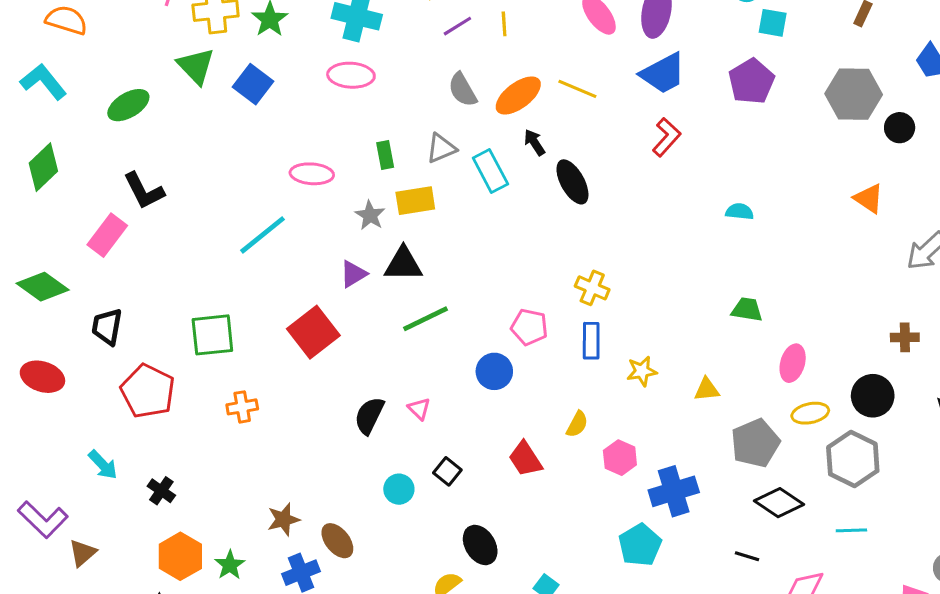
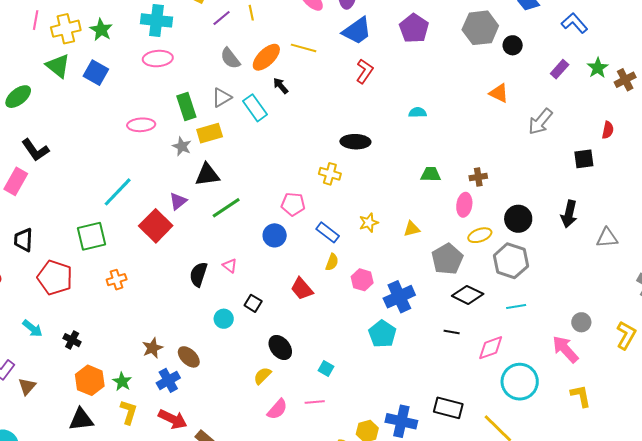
green rectangle: (385, 155) -> (186, 107), size x1.5
black ellipse: (572, 182) -> (355, 142), moved, turned -52
cyan line: (263, 235) -> (118, 192), moved
purple triangle: (353, 274) -> (178, 201), moved
brown cross: (905, 337) -> (478, 177), moved
blue rectangle: (591, 341) -> (328, 232), moved, turned -45

